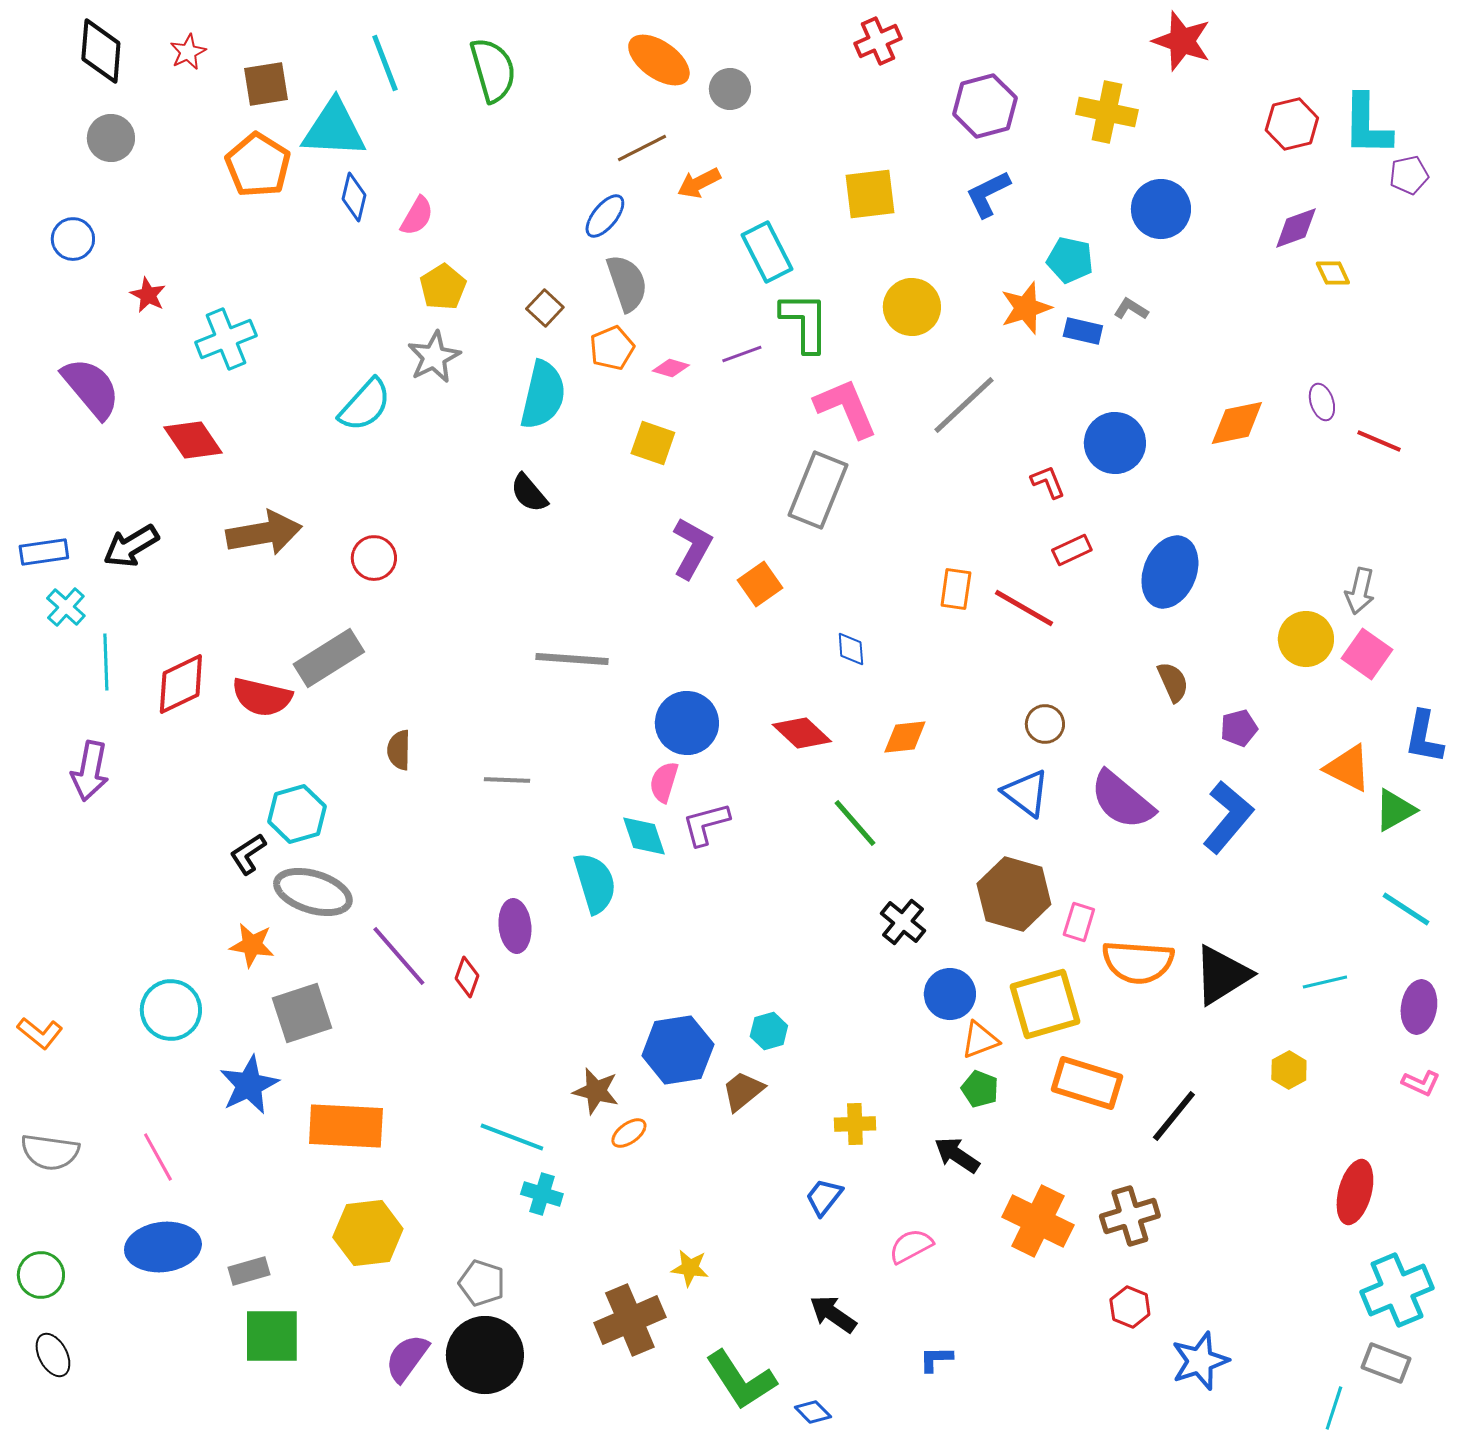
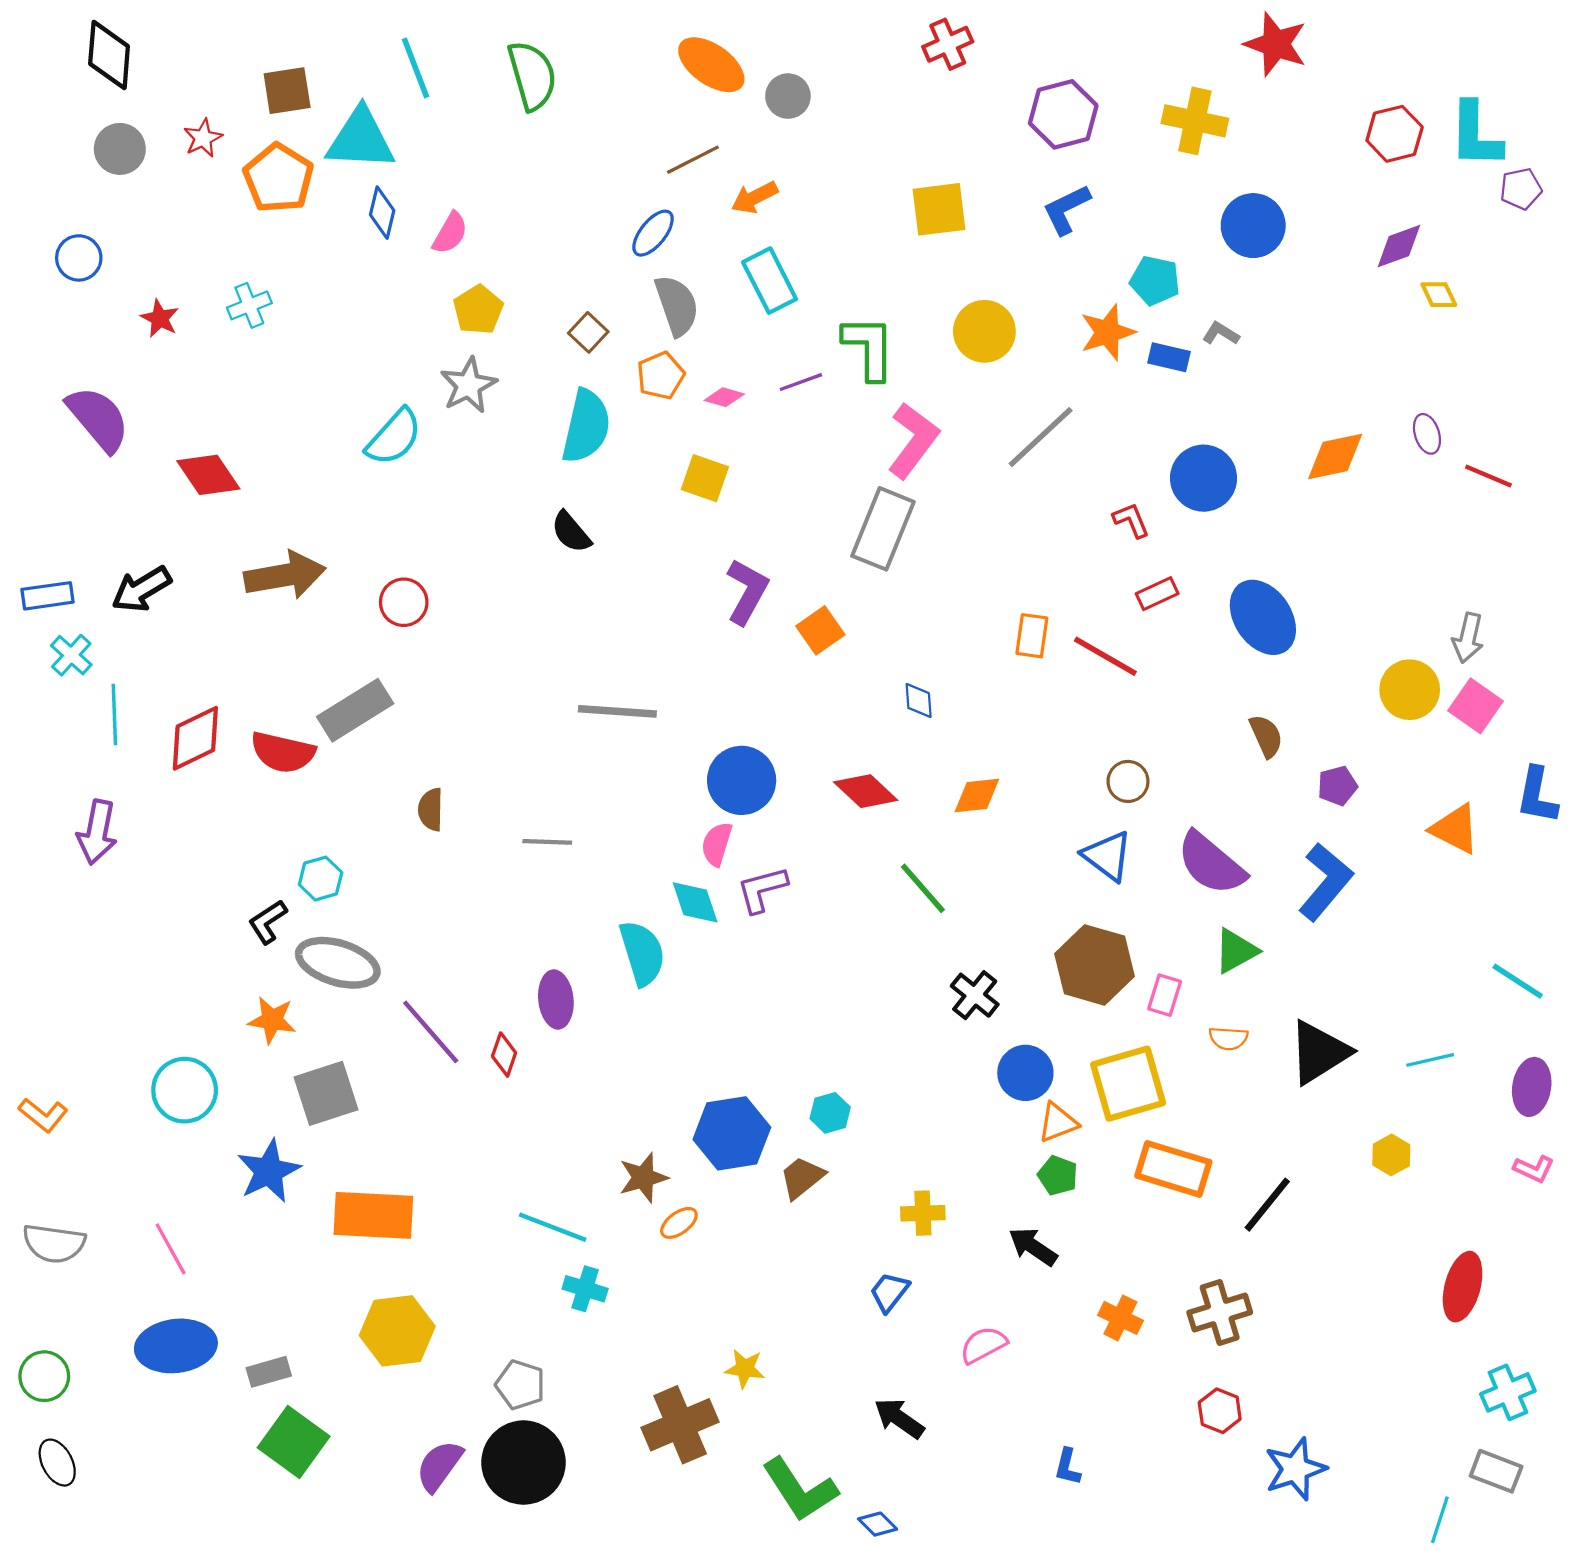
red star: (188, 52) -> (203, 138), moved
cyan rectangle: (767, 252) -> (770, 281), moved
cyan cross: (226, 339) -> (249, 305), moved, size x0.7
pink L-shape: (846, 408) -> (913, 440), turned 60
blue ellipse: (1170, 572) -> (1263, 617), turned -56
green triangle: (1395, 810) -> (1236, 951), moved
cyan hexagon: (297, 814) -> (321, 879), size x0.7
orange semicircle: (1138, 962) -> (1228, 1038), size x0.5
brown star: (596, 1091) -> (643, 1178), turned -30
orange cross: (1038, 1221) -> (1120, 1318), size x0.6
cyan cross: (1397, 1290) -> (1508, 1392), size x0.7
green square: (272, 1336) -> (294, 1442), turned 36
blue L-shape: (936, 1359) -> (1068, 1467), moved, turned -75

